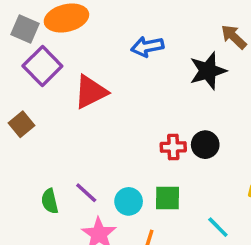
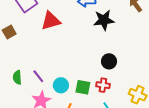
black star: (208, 71) -> (104, 20), moved
red cross: (173, 147) -> (103, 85), moved

